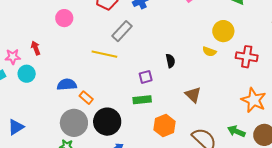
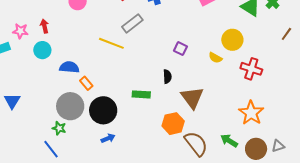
black semicircle: (170, 61) -> (167, 77), moved
cyan circle: (27, 74) -> (42, 50), moved
purple square: (146, 77) -> (180, 49), moved, turned 32
brown triangle: (193, 95) -> (192, 98), size x1.4
orange hexagon: (165, 126) -> (173, 124), moved
blue triangle: (16, 127) -> (12, 101), turned -36

